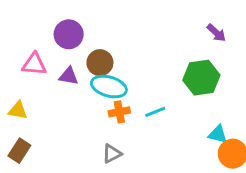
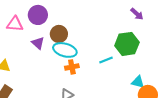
pink triangle: (34, 64) -> (15, 24), moved
purple triangle: (69, 76) -> (38, 43), turned 32
cyan line: (155, 112) -> (106, 60), moved

